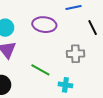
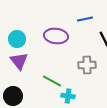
cyan cross: (65, 85) -> (68, 96), moved

